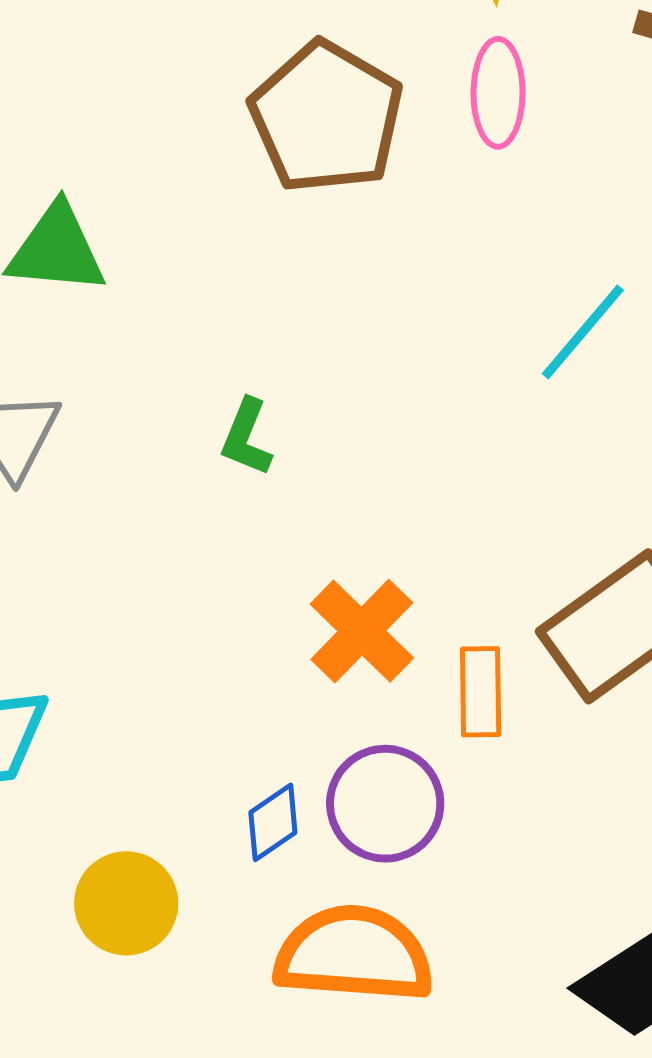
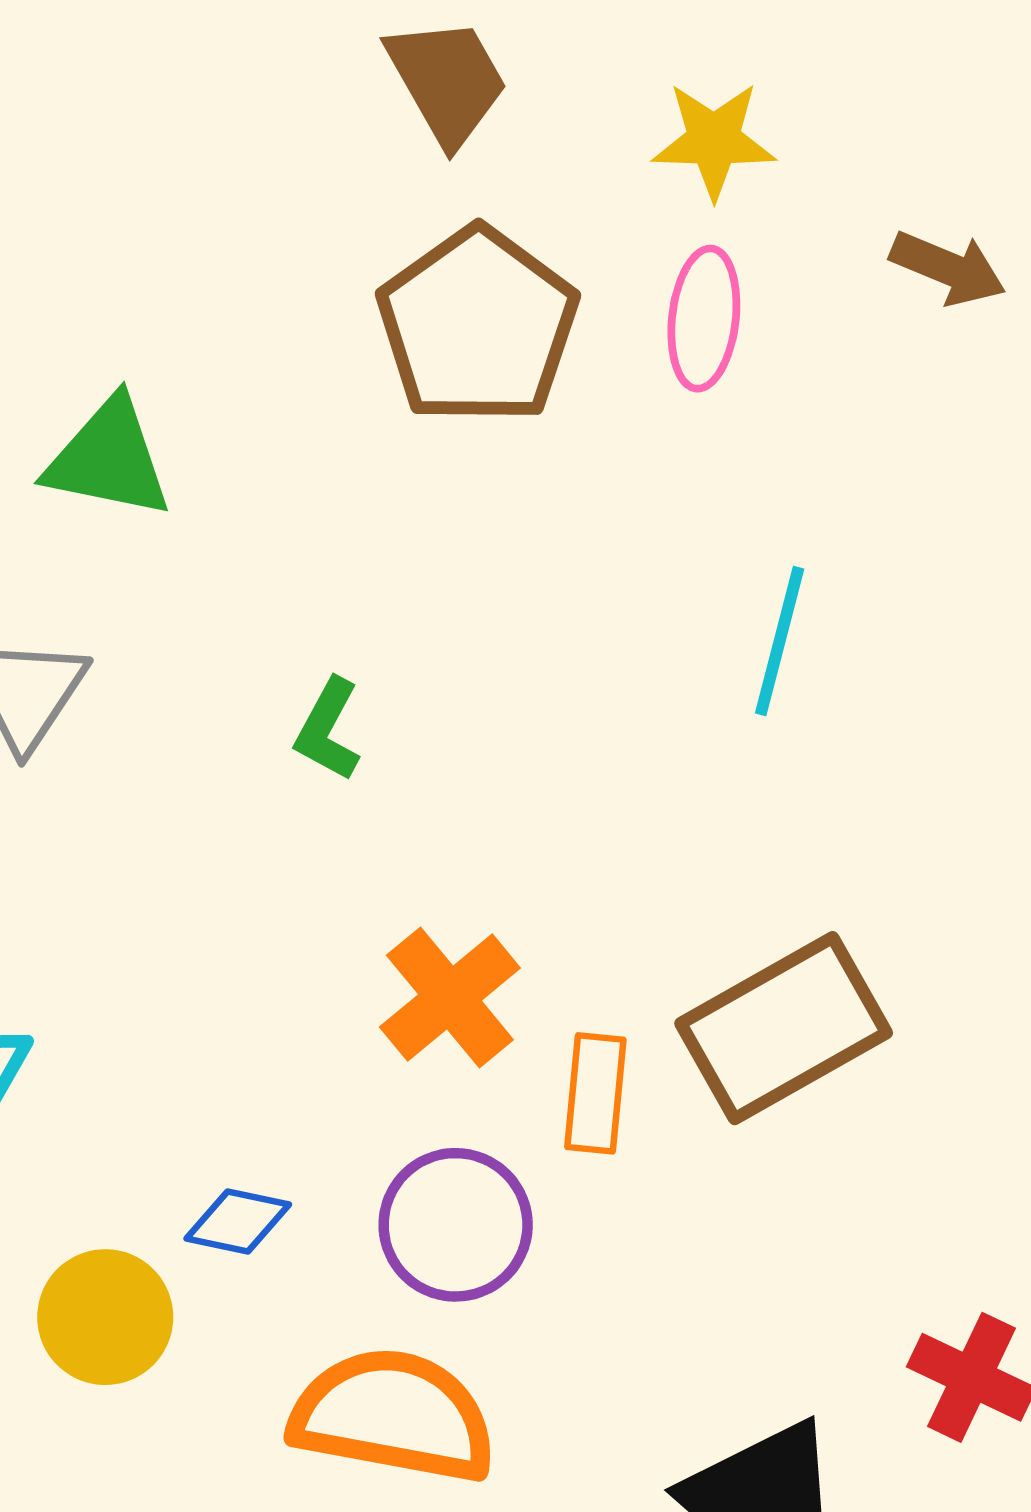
cyan line: (583, 332) -> (780, 641), turned -32
blue diamond: (273, 822) -> (238, 1221), moved, turned 40

